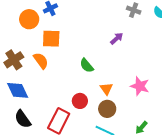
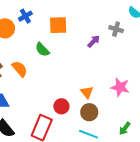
gray cross: (134, 10) -> (116, 29), moved
orange square: (51, 39) -> (58, 25), moved
green semicircle: (87, 65) -> (42, 50), moved

